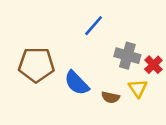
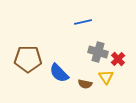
blue line: (94, 26) -> (83, 22), moved, turned 36

